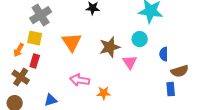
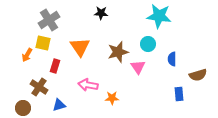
red rectangle: (35, 61) -> (55, 66), moved
brown semicircle: (180, 71) -> (198, 75), moved
brown cross: (21, 77) -> (39, 87), moved

